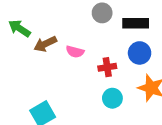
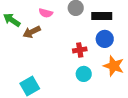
pink semicircle: (75, 52) -> (46, 13), moved

